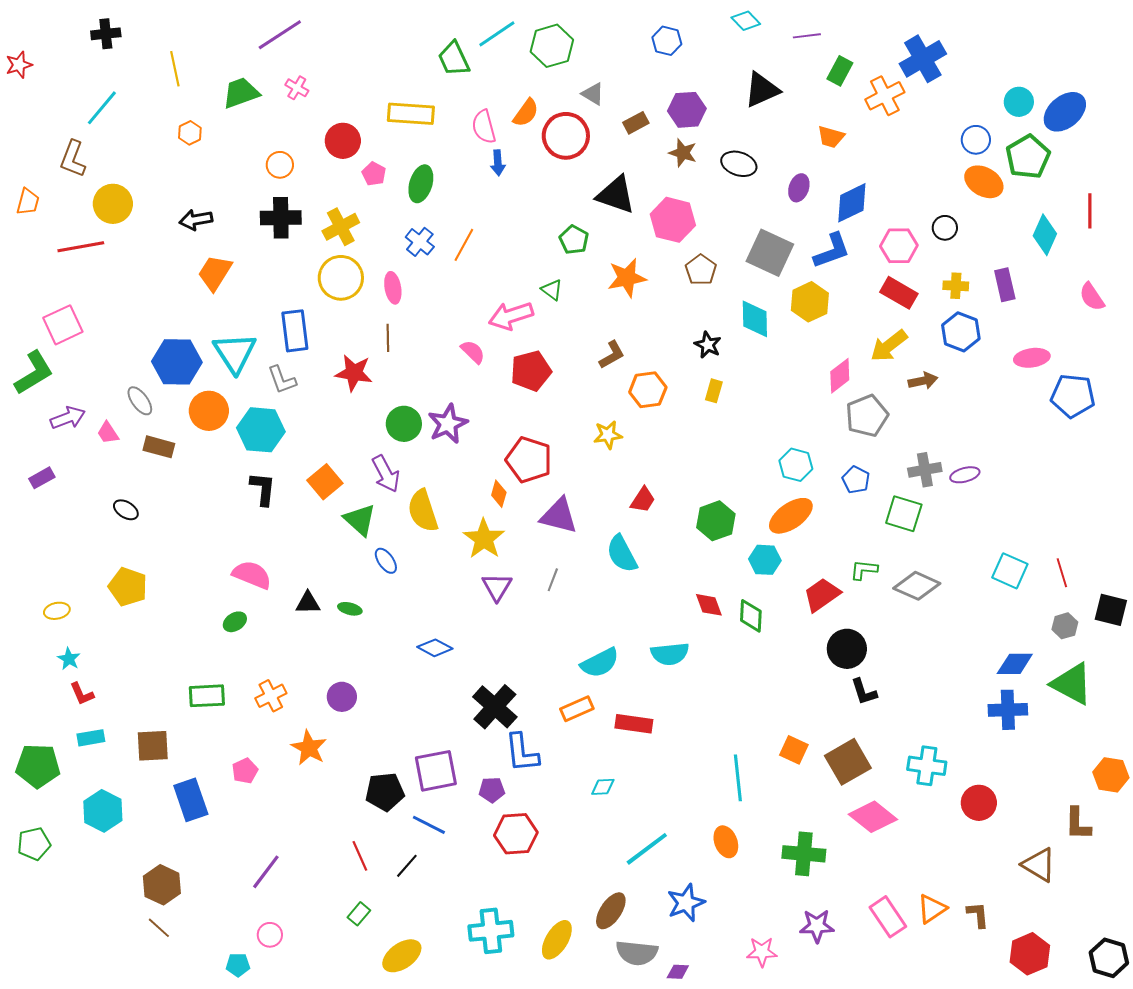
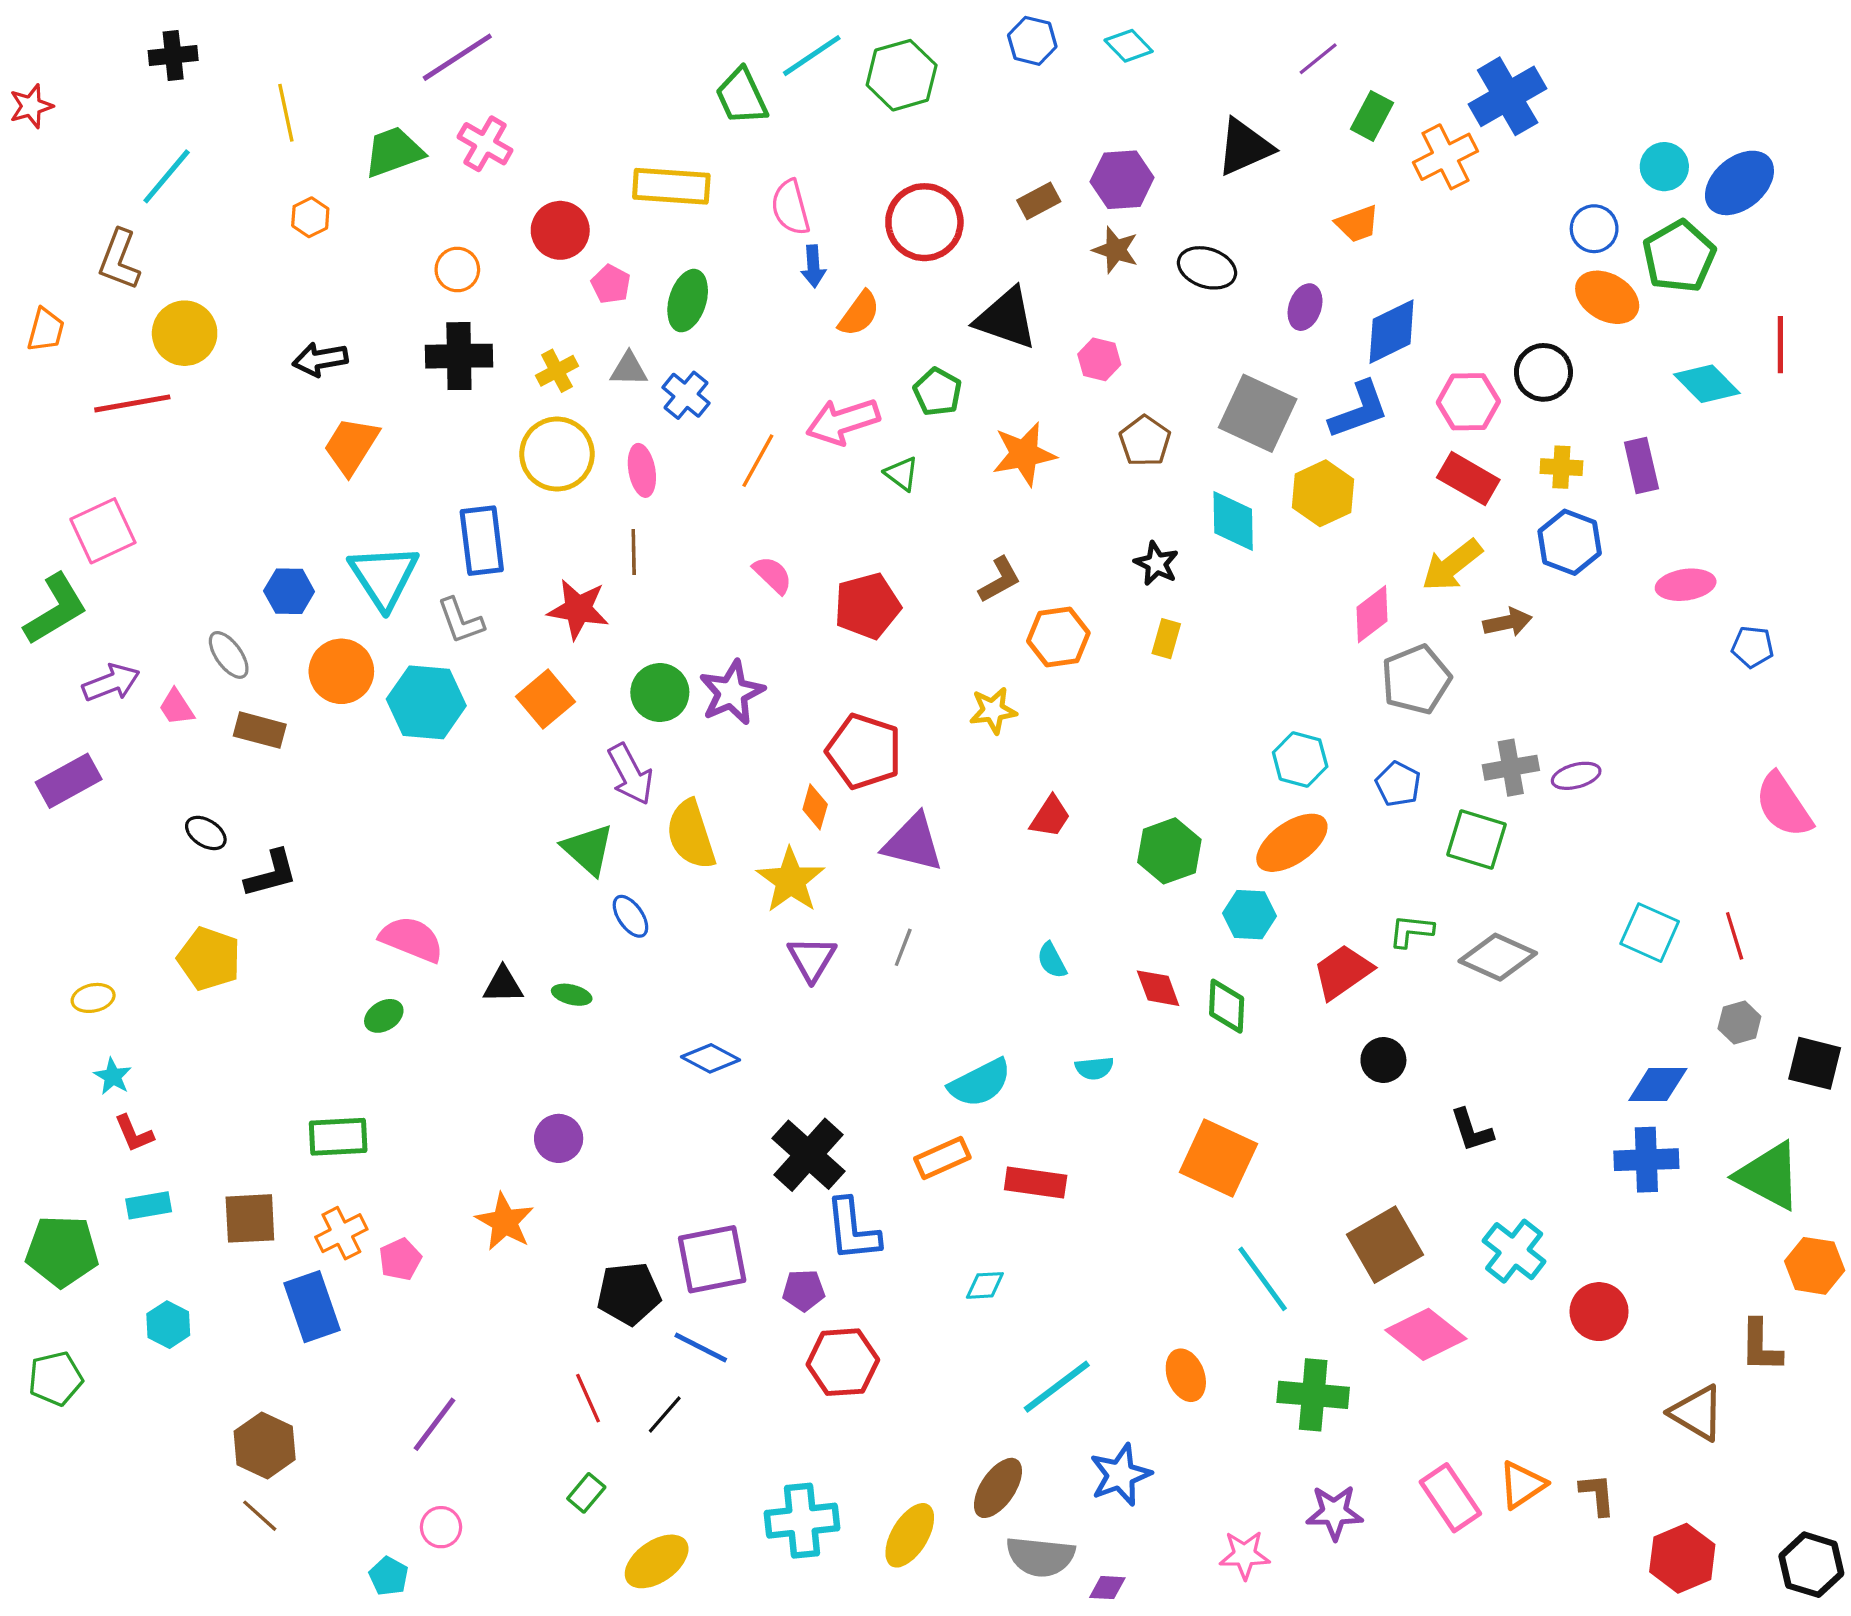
cyan diamond: (746, 21) -> (1129, 46), moved
purple line: (807, 36) -> (1318, 59), turned -32
blue hexagon: (667, 41) -> (1032, 41), moved
pink cross: (297, 88) -> (485, 144), size x1.4
gray triangle: (593, 94) -> (629, 369), moved, turned -30
orange semicircle: (526, 113) -> (859, 314), moved
orange trapezoid: (831, 137) -> (1357, 224), turned -36
pink hexagon: (673, 220) -> (1099, 359), size x0.6
yellow cross: (341, 227) -> (557, 371), size x0.7
black circle: (945, 228) -> (1543, 372), size x1.4
cyan diamond: (1045, 235) -> (1707, 384), turned -69
orange line: (464, 245) -> (758, 461), moved
pink semicircle: (1092, 297) -> (1784, 805), moved, size x1.4
pink arrow: (511, 316) -> (843, 421), moved
blue hexagon: (177, 362) -> (289, 591), size x0.6
blue pentagon: (1073, 396) -> (1753, 647), size x0.6
purple rectangle: (42, 478) -> (69, 781), size x1.5
orange square: (325, 482) -> (546, 699), moved
black L-shape: (263, 489) -> (271, 874), moved, turned 69
cyan semicircle: (622, 554) -> (1052, 960), moved, size x0.6
black square: (1111, 610) -> (1815, 1063), moved
black circle: (847, 649) -> (1383, 1060), size x0.7
cyan semicircle: (670, 654) -> (1094, 1068), size x0.6
green triangle: (1072, 684) -> (1769, 1176), moved
black L-shape: (864, 692) -> (1472, 1130), moved
orange cross: (271, 696) -> (341, 1233), moved
orange square: (794, 750) -> (1218, 1158), moved, size x1.6
cyan cross: (927, 766) -> (1514, 1251), turned 30
cyan line: (738, 778) -> (1263, 1279), moved, turned -30
cyan hexagon: (103, 811) -> (168, 1325), size x0.7
cyan pentagon: (238, 965) -> (389, 1576), turned 30

